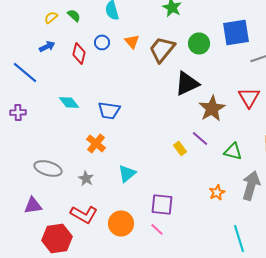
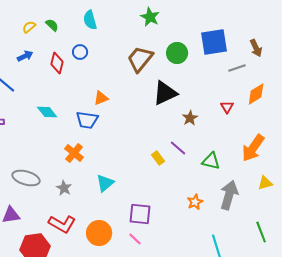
orange triangle: (132, 41) -> (101, 98), moved, turned 49
red triangle: (249, 97) -> (227, 107), size x0.6
brown star: (212, 108) -> (190, 118), size x0.6

